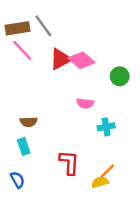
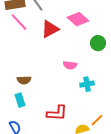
pink diamond: (81, 60) -> (78, 19), moved
red L-shape: (69, 162) -> (57, 113), turned 90
orange line: (107, 171) -> (97, 120), moved

